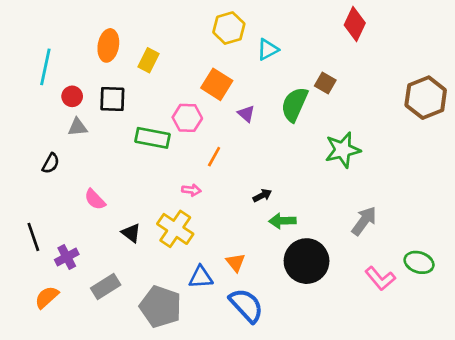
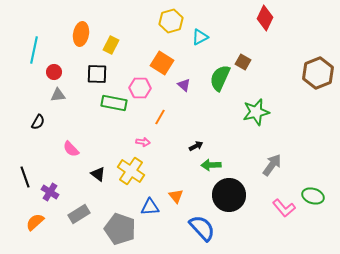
black square: (112, 99) -> (97, 74), moved
purple cross: (67, 257) -> (50, 192), turned -30
blue semicircle: (246, 305) -> (202, 228), moved

